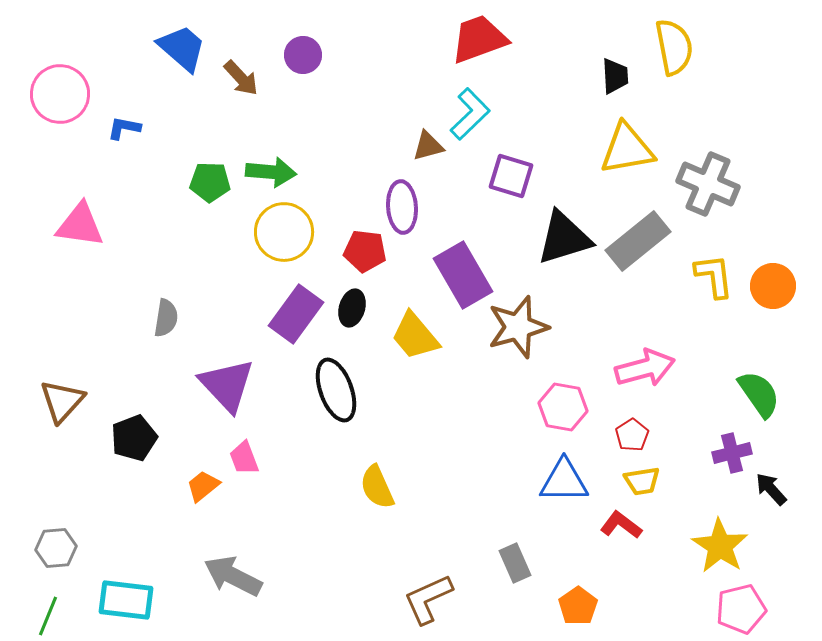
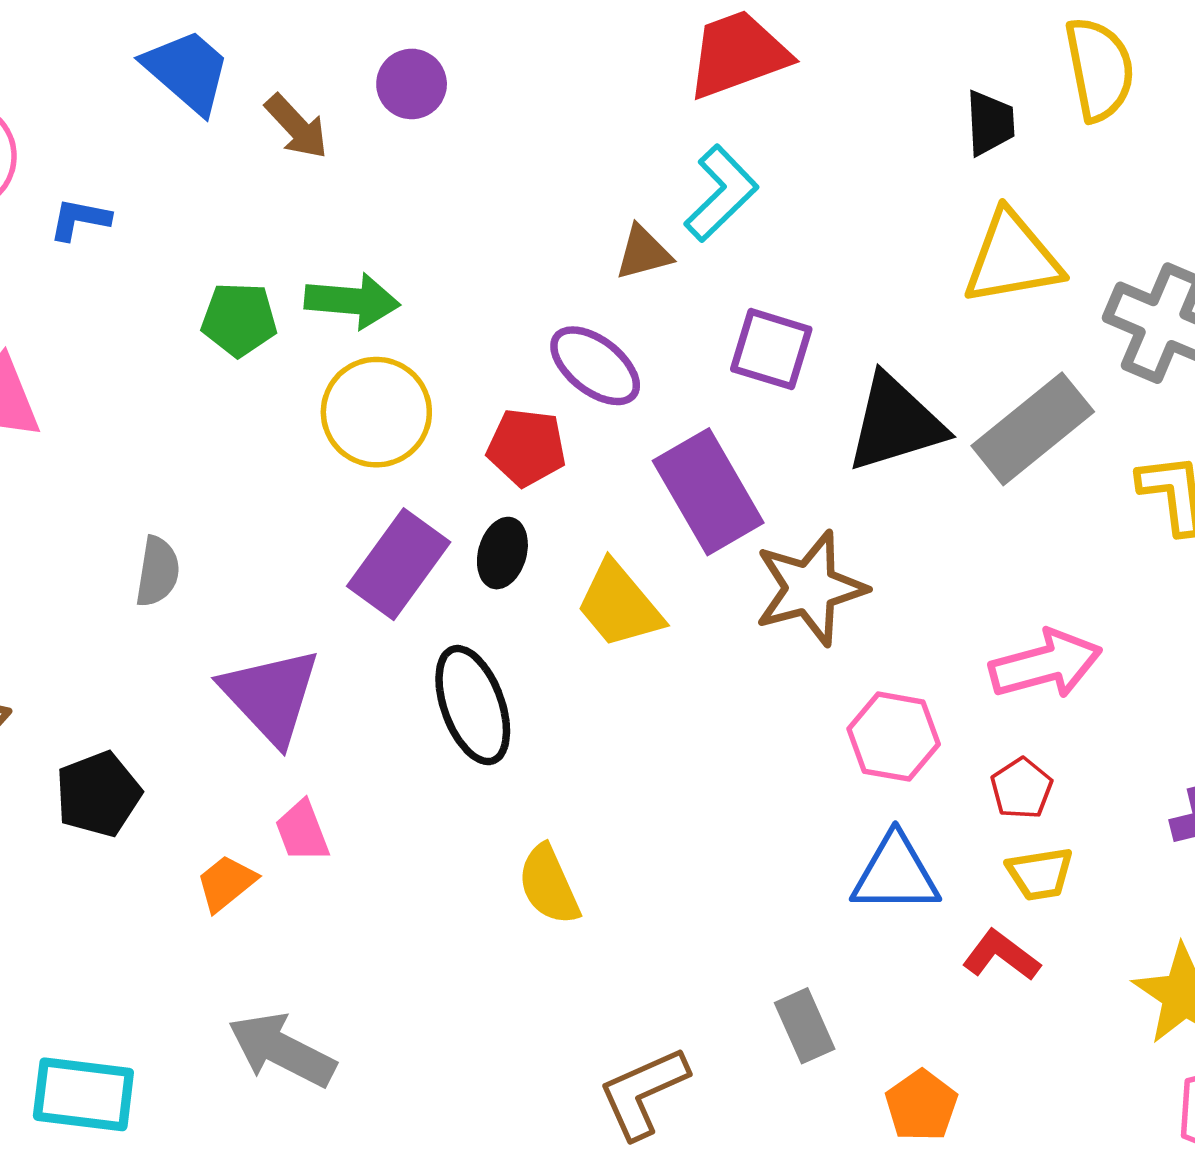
purple square: (511, 176) -> (771, 349), moved
purple ellipse: (402, 207) -> (595, 366), turned -48

